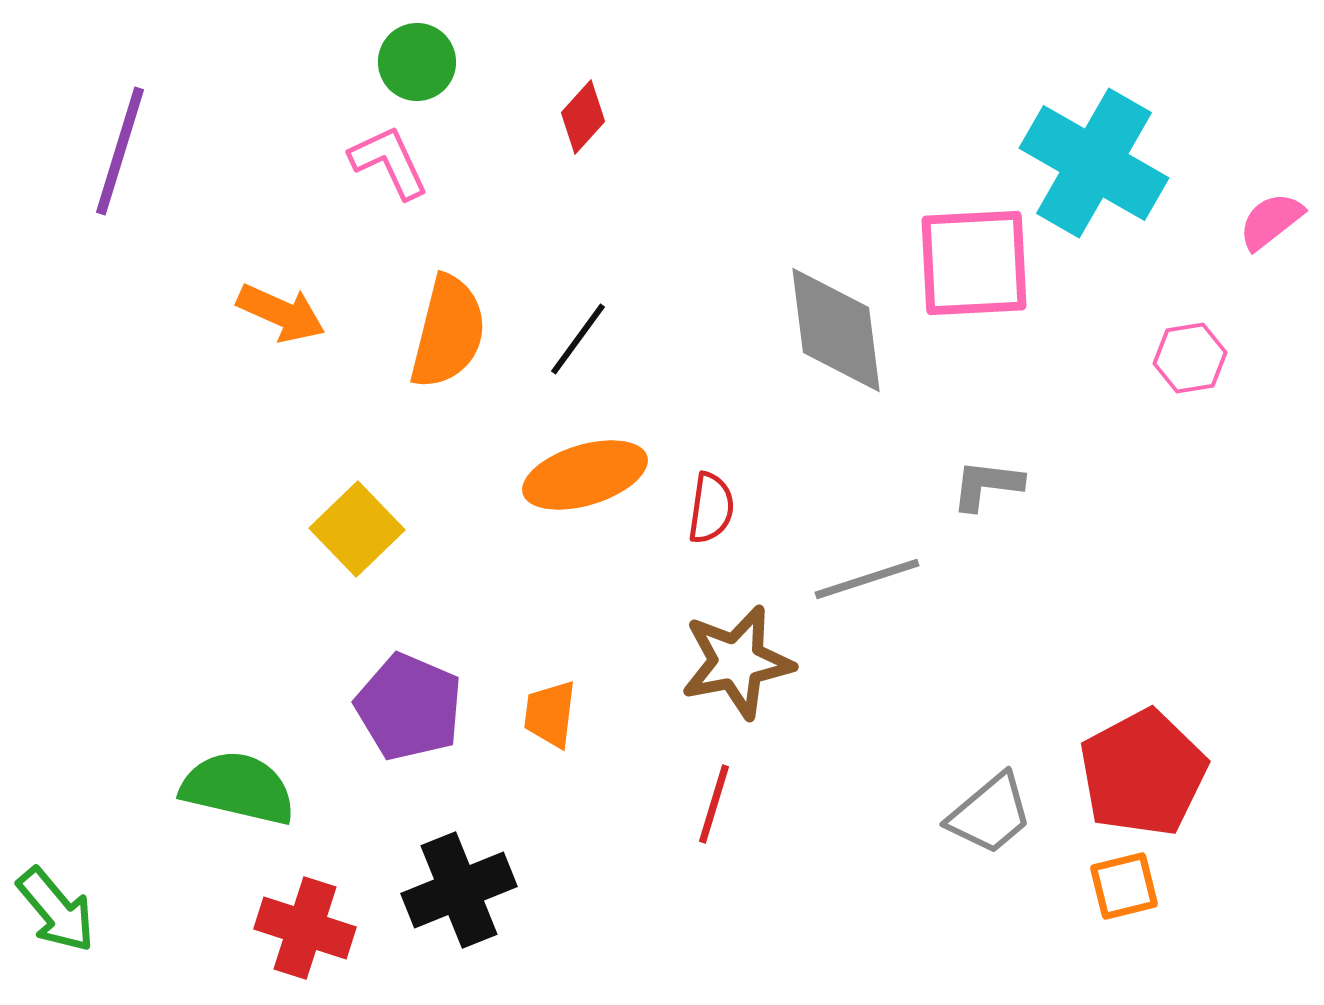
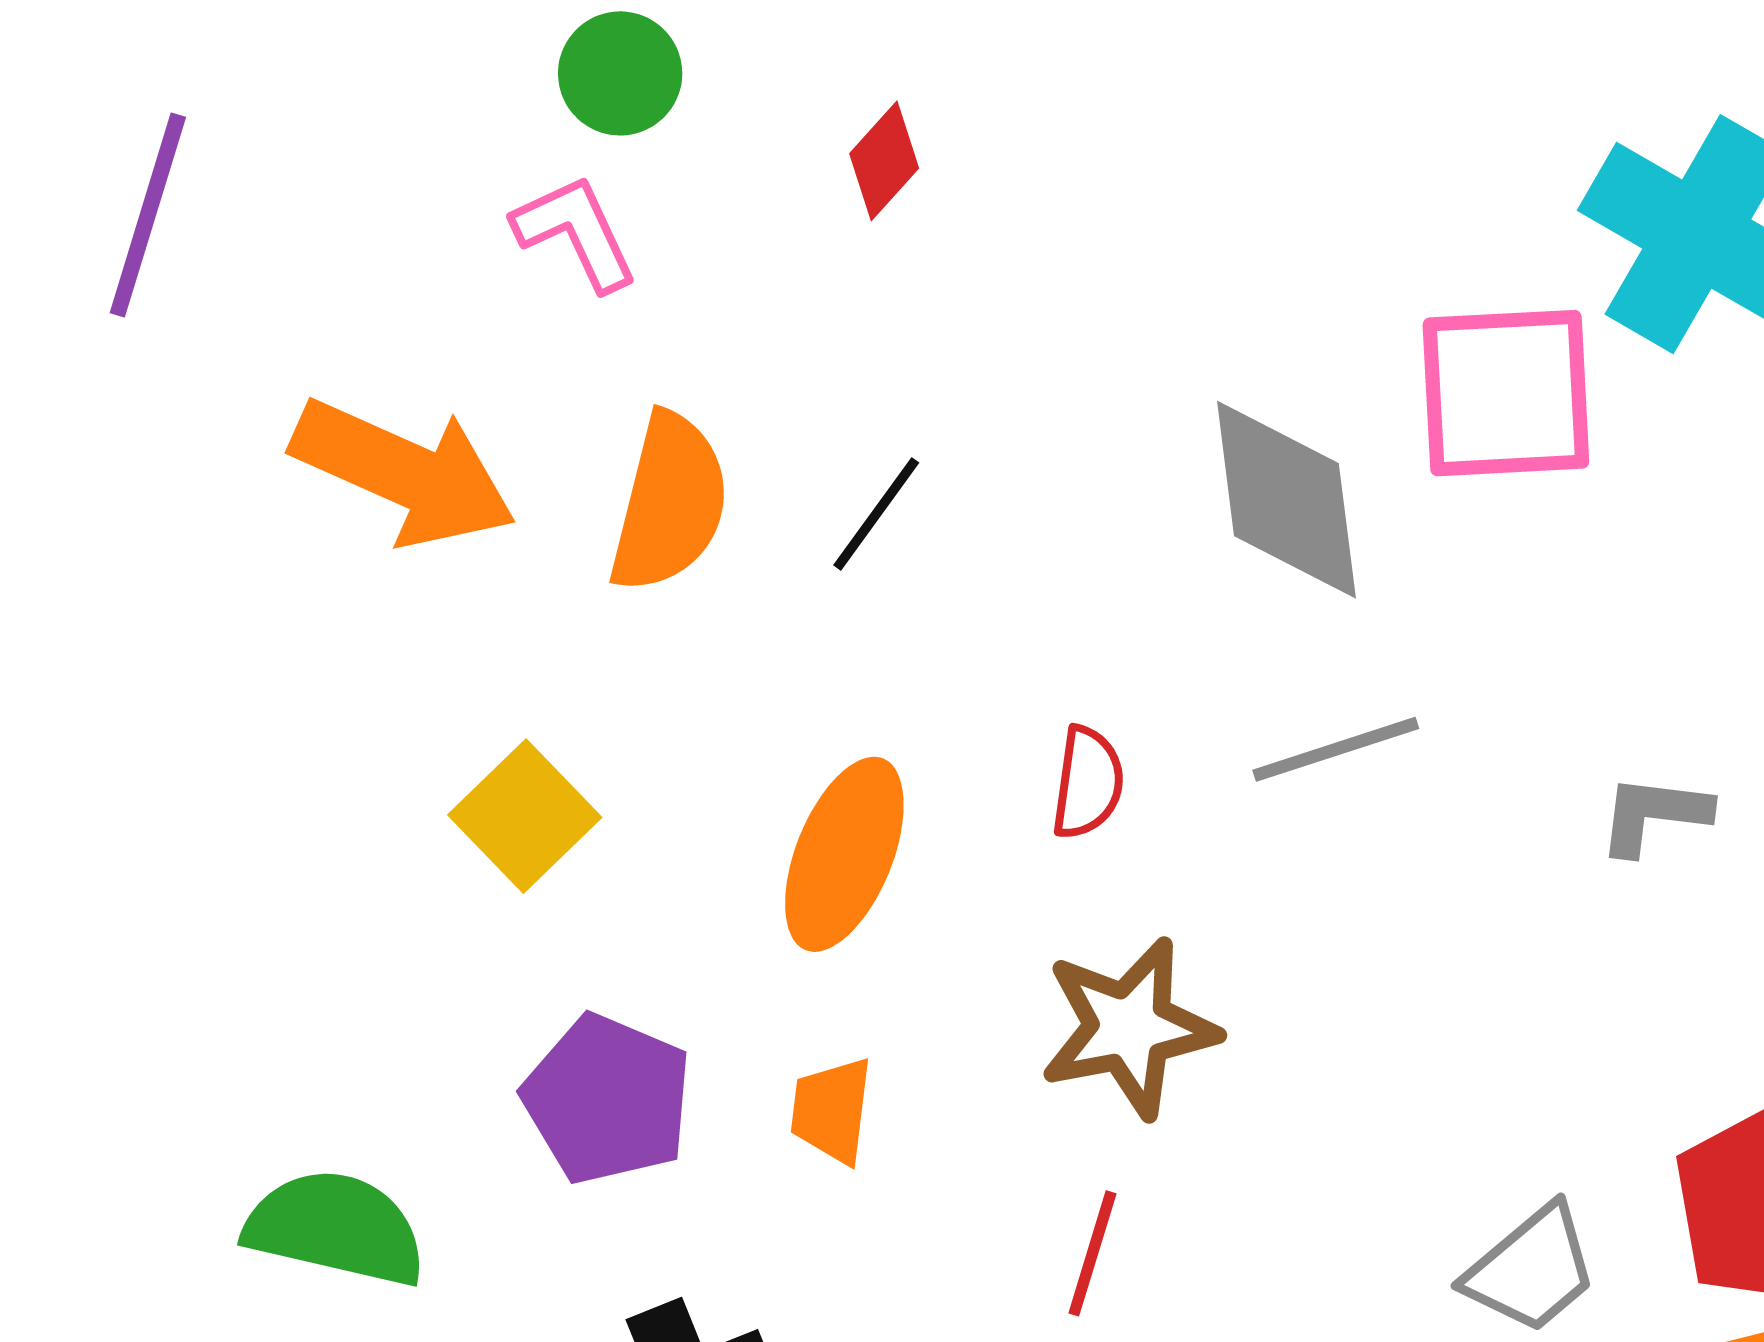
orange arrow: (281, 313) -> (404, 473), size x1.6
orange ellipse: (585, 475) -> (844, 854), moved, turned -51
gray L-shape: (987, 485) -> (1654, 815), moved
gray line: (867, 579) -> (1336, 749), moved

